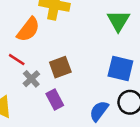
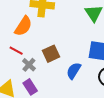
purple rectangle: (55, 100) -> (30, 87), moved
blue semicircle: (99, 111) -> (74, 71), moved

